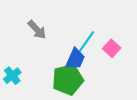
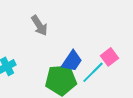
cyan line: (86, 42) -> (93, 72), moved

